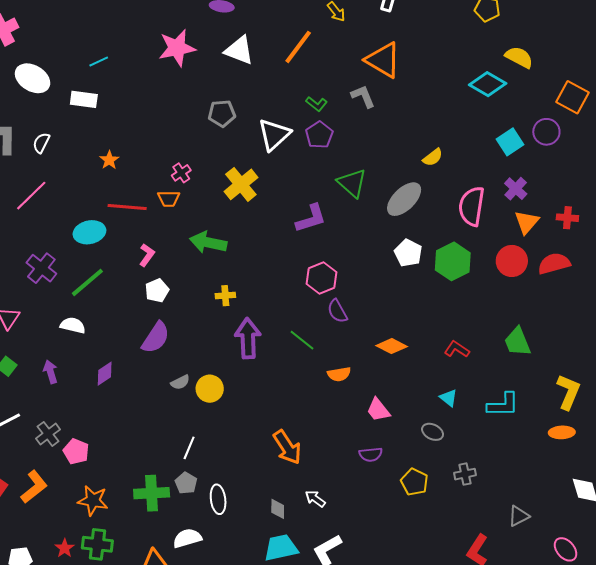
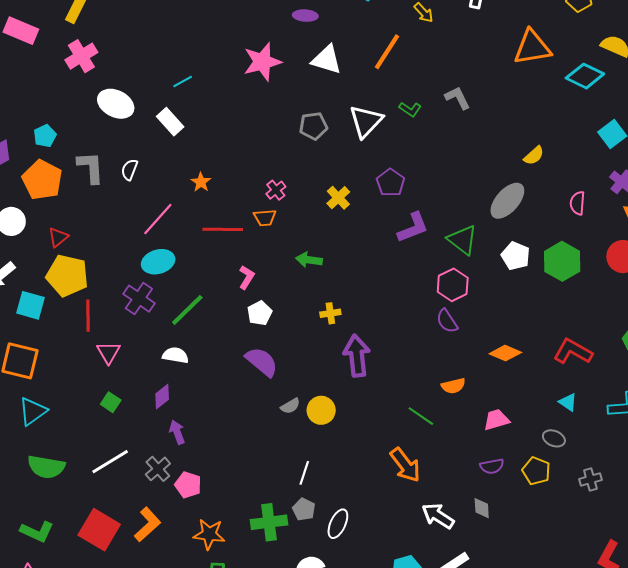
orange triangle: (383, 60) -> (532, 48), moved, turned -36
white rectangle: (84, 99) -> (170, 122), turned 44
white triangle: (274, 134) -> (366, 121), moved
purple pentagon: (319, 135) -> (390, 183), moved
green triangle: (352, 183) -> (463, 240), moved
yellow cross: (241, 184) -> (338, 198), size x0.7
pink line: (31, 196) -> (158, 219), moved
pink semicircle: (472, 206) -> (577, 203), size x0.6
cyan ellipse: (89, 232) -> (158, 262), moved
green arrow: (208, 242) -> (309, 260), size x0.7
pink hexagon: (321, 278) -> (453, 285), moved
purple semicircle: (156, 338) -> (262, 362), turned -80
green line: (302, 340) -> (421, 416), moved
red L-shape: (457, 349) -> (573, 352), size x1.5
purple arrow: (50, 372) -> (177, 432), moved
purple diamond: (105, 374) -> (162, 397), moved
pink trapezoid: (378, 410) -> (496, 420), turned 116
yellow pentagon: (414, 482) -> (536, 471), moved
white ellipse: (218, 499) -> (338, 524), turned 36
white arrow: (315, 499) -> (438, 516), size x1.5
gray diamond: (278, 509) -> (482, 508), moved

